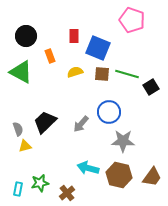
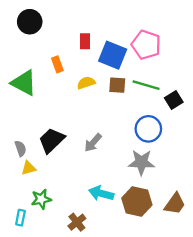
pink pentagon: (132, 20) -> (146, 45), moved
black circle: (26, 36) -> (30, 22), moved
blue circle: (109, 112) -> (148, 129), moved
green star: (40, 183) -> (41, 199), moved

